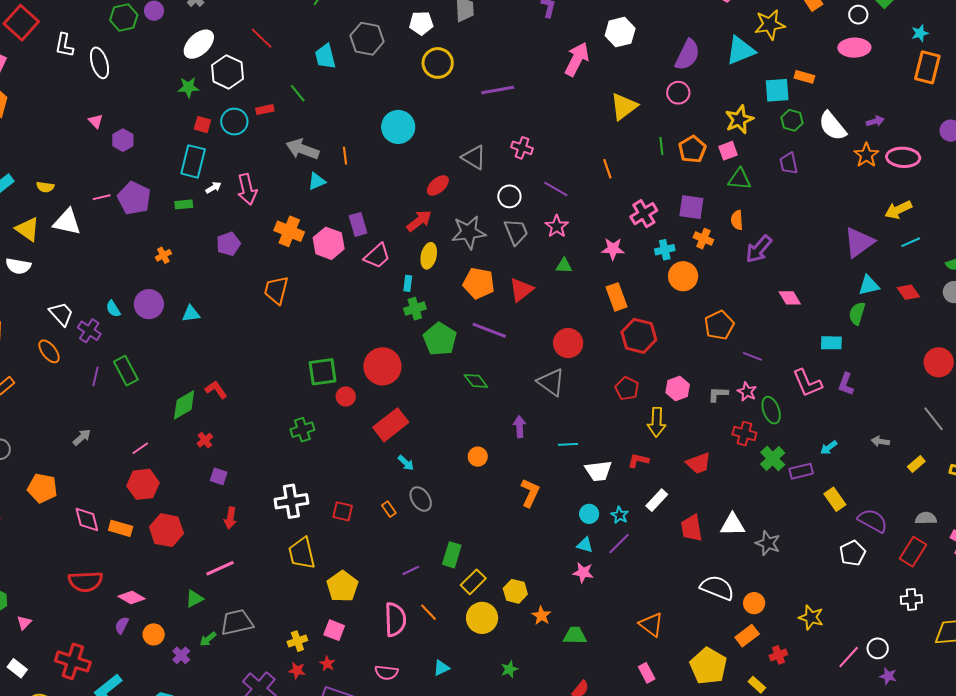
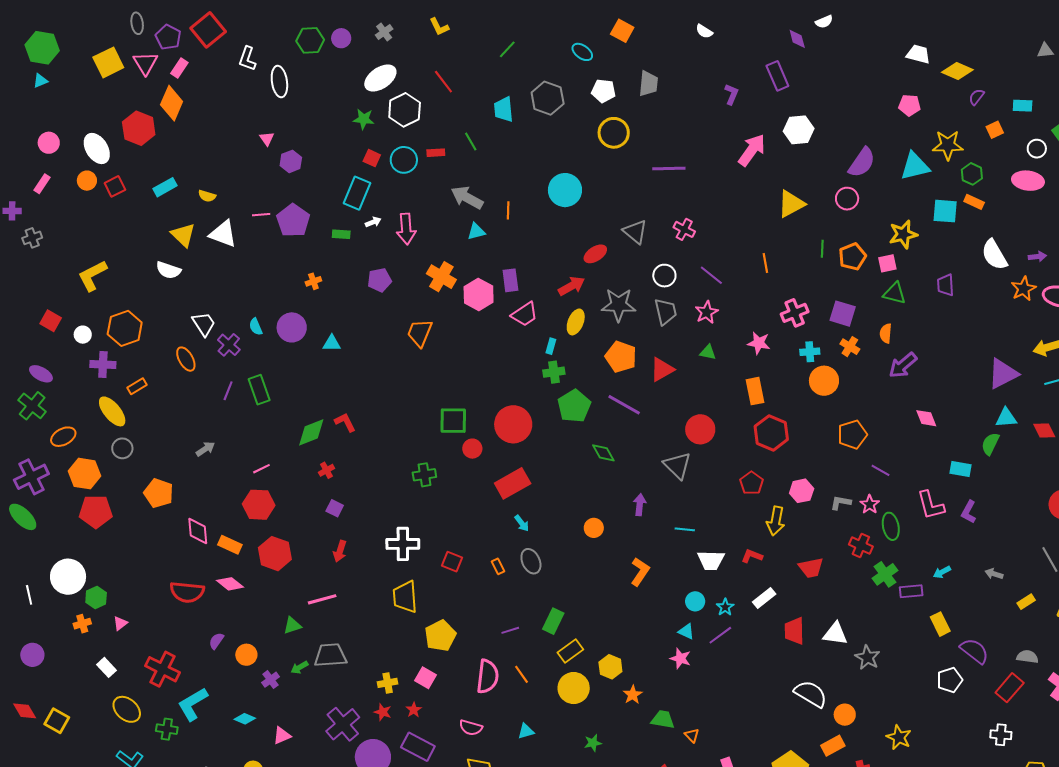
green hexagon: (792, 120) -> (972, 174), moved
pink diamond: (132, 597) -> (230, 584), moved
orange triangle: (651, 625) -> (692, 735), moved, size x0.6

